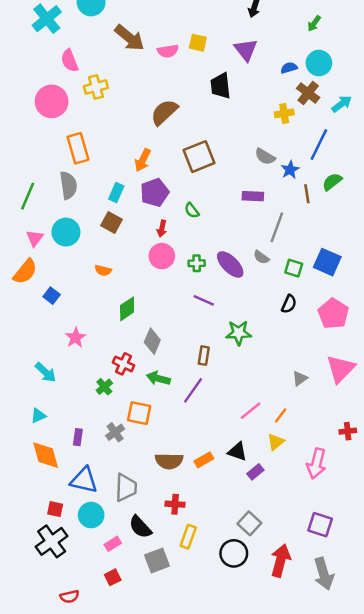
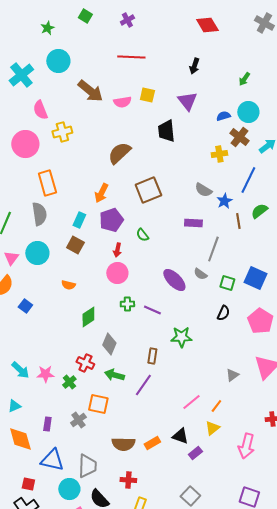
green cross: (197, 263) -> (127, 304), moved
pink star: (76, 338) -> (45, 374), moved, turned 30
cyan circle: (91, 515) -> (69, 489), moved

